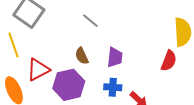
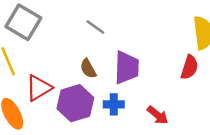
purple trapezoid: (115, 57) -> (127, 68), size x1.4
blue cross: (113, 87) -> (114, 104), moved

